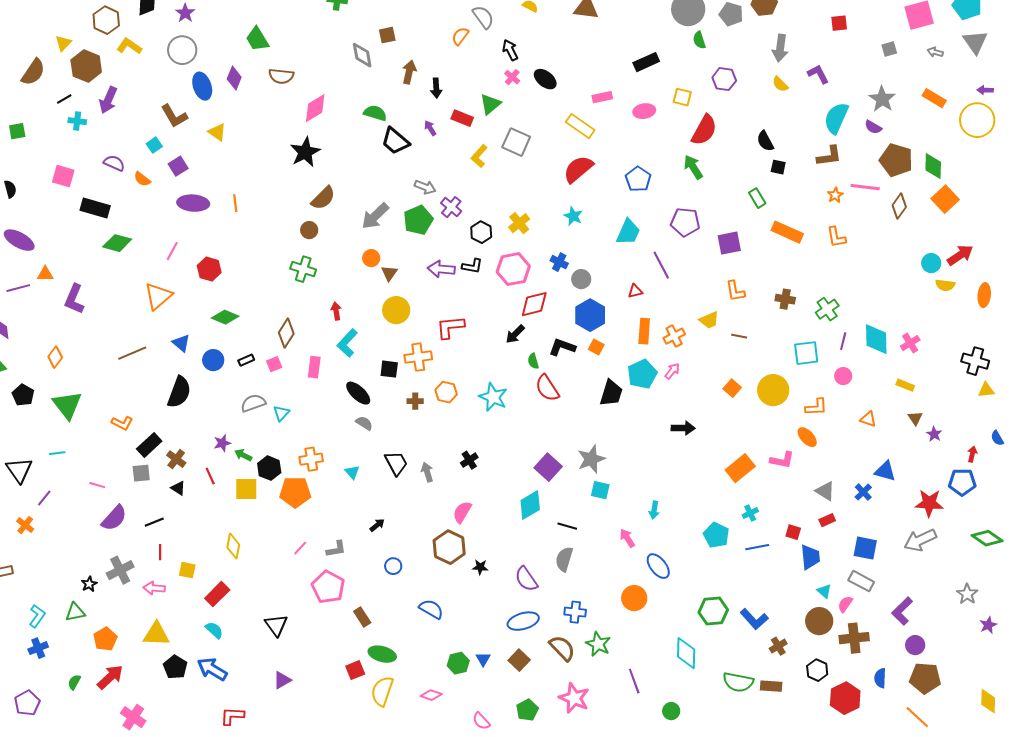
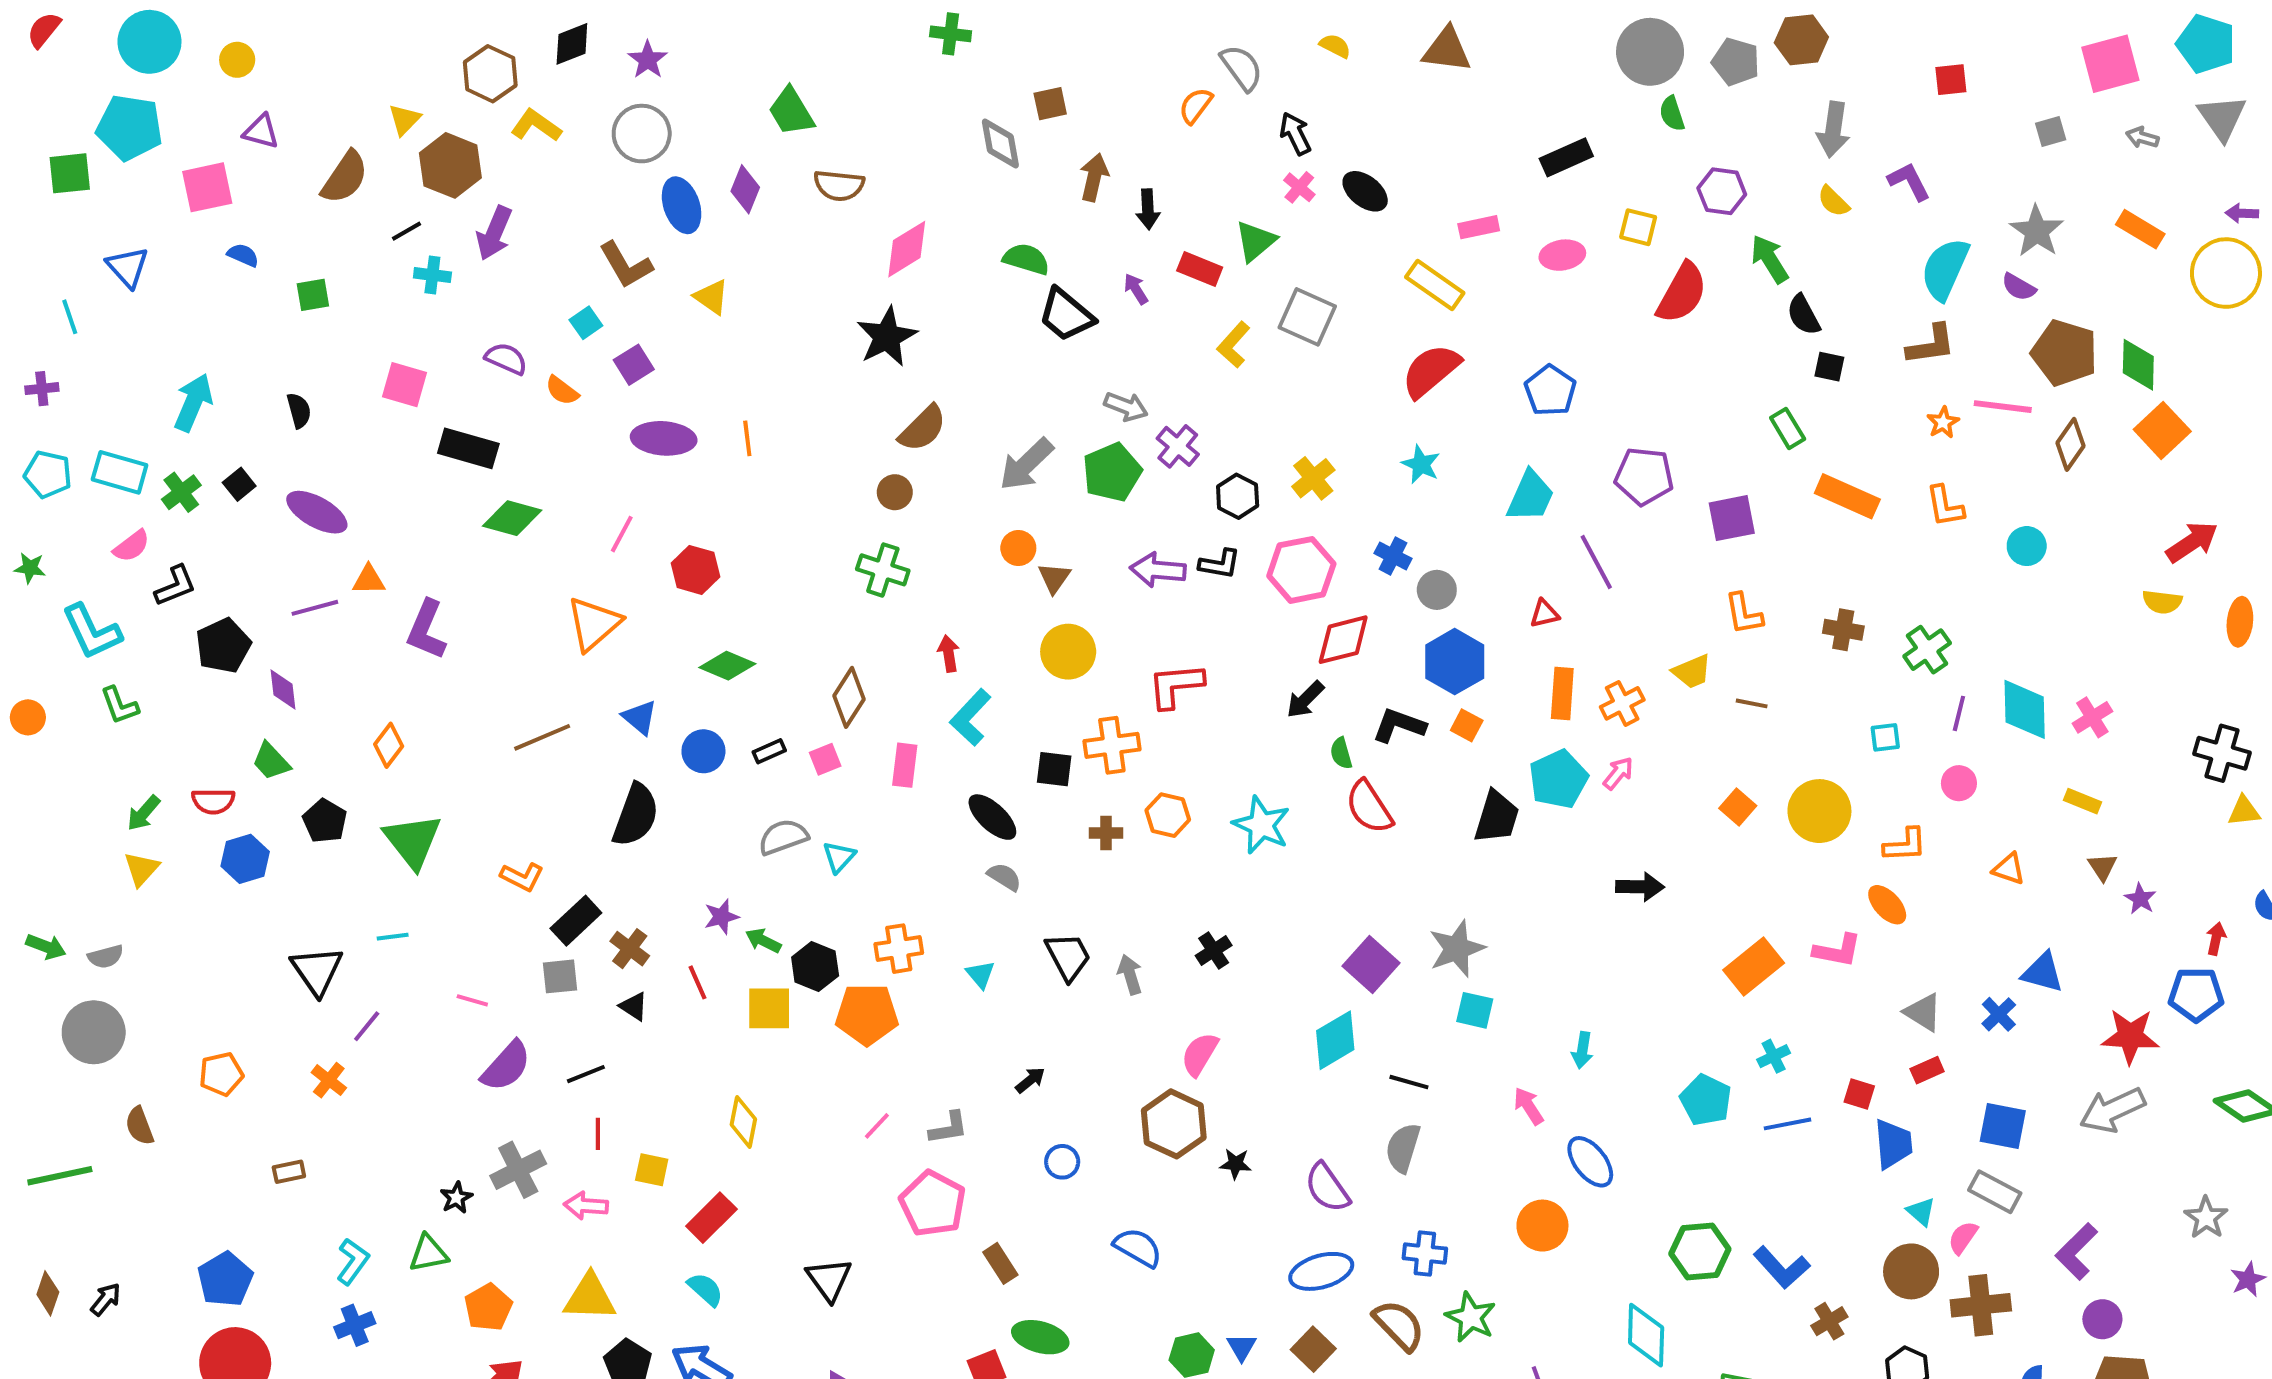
green arrow: (693, 167) -> (1770, 259), moved
cyan circle: (931, 263) -> (2027, 546), moved
cyan square: (806, 353) -> (1885, 737), size x0.6

